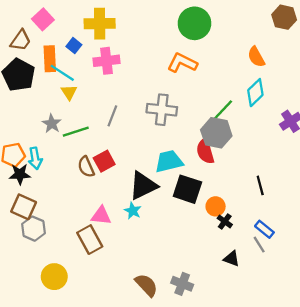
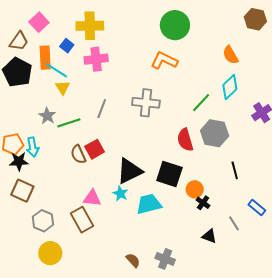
gray hexagon: (216, 133) -> (215, 133), moved
cyan trapezoid: (169, 161) -> (149, 204), moved
gray hexagon: (33, 229) -> (43, 221), moved
blue rectangle: (264, 229) -> (257, 208), moved
brown semicircle: (146, 285) -> (133, 260), size x0.7

